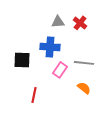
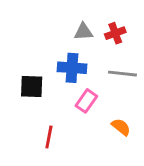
red cross: (80, 23) -> (115, 33), turned 32
gray line: (84, 63) -> (122, 74), moved

